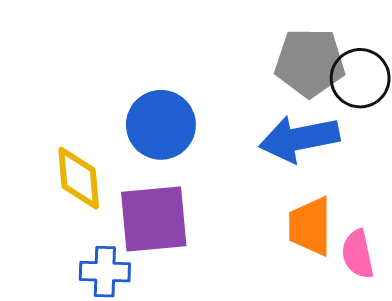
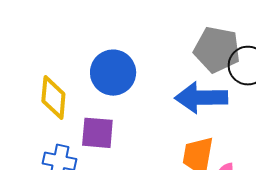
purple square: (154, 219) -> (97, 133), size x0.7

